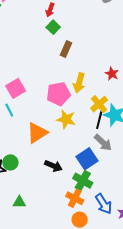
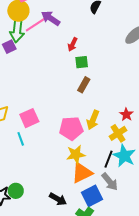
green square: (53, 27) -> (82, 62), moved, turned 32
yellow cross: (99, 104) -> (118, 133), moved
yellow star: (66, 119) -> (76, 155), turned -30
orange triangle: (37, 133) -> (82, 173), moved

